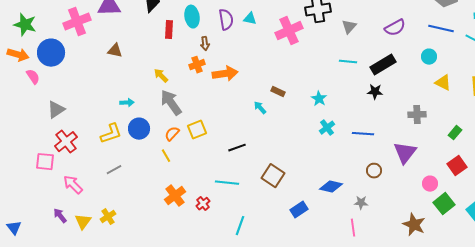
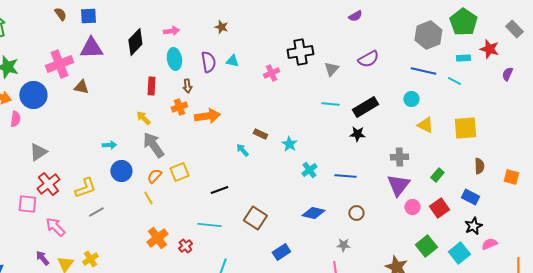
purple semicircle: (395, 28) -> (368, 59), moved
red rectangle: (169, 30) -> (151, 86), moved
pink cross: (289, 31) -> (271, 73), size x0.6
brown triangle: (115, 51) -> (81, 87), moved
pink semicircle: (33, 77) -> (15, 119), turned 42
cyan star: (319, 99) -> (289, 144), moved
yellow L-shape: (111, 134) -> (85, 188), moved
purple triangle: (405, 153) -> (398, 185), moved
pink circle: (430, 184) -> (412, 207), moved
blue diamond: (331, 187) -> (313, 213), moved

